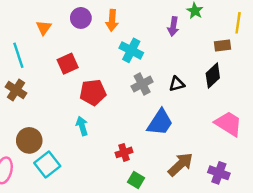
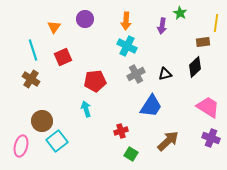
orange arrow: (112, 20) -> (126, 21), moved
red square: (68, 64) -> (63, 57), moved
purple cross: (219, 173) -> (211, 138), moved

